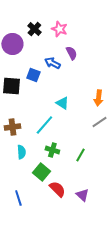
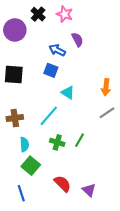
blue square: (33, 75) -> (51, 70), moved
green line: (80, 155) -> (79, 140), moved
green square: (41, 172) -> (31, 166), moved

